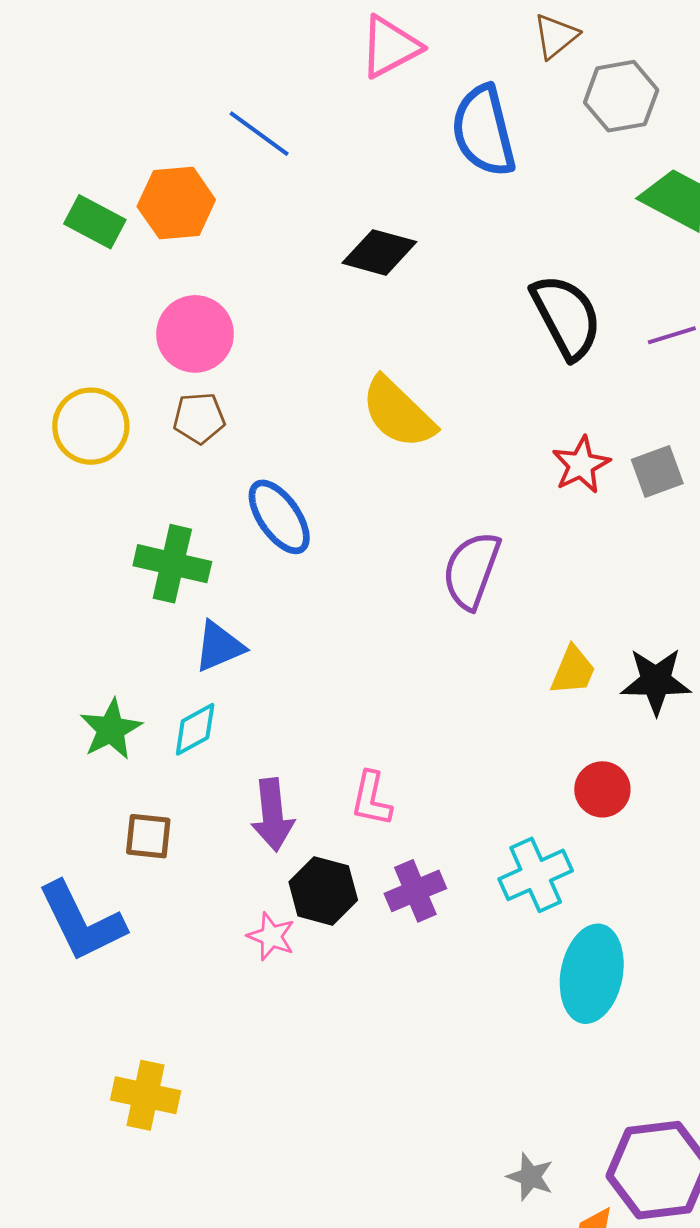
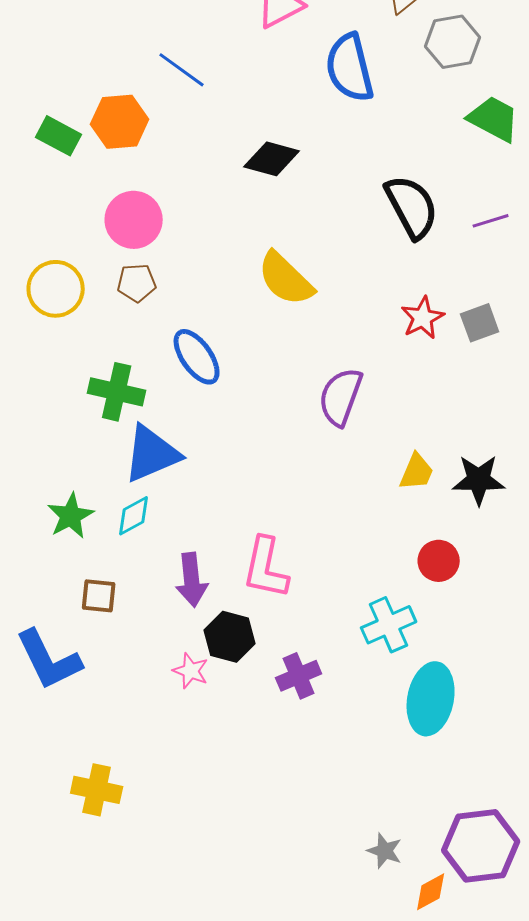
blue triangle: (219, 646) -> (152, 454), size x1.5
pink L-shape: (371, 799) -> (266, 568), size x1.5
purple cross: (415, 891) -> (299, 676), moved

